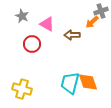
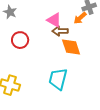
pink triangle: (47, 24) -> (54, 20), moved
orange diamond: (88, 82) -> (71, 47), moved

